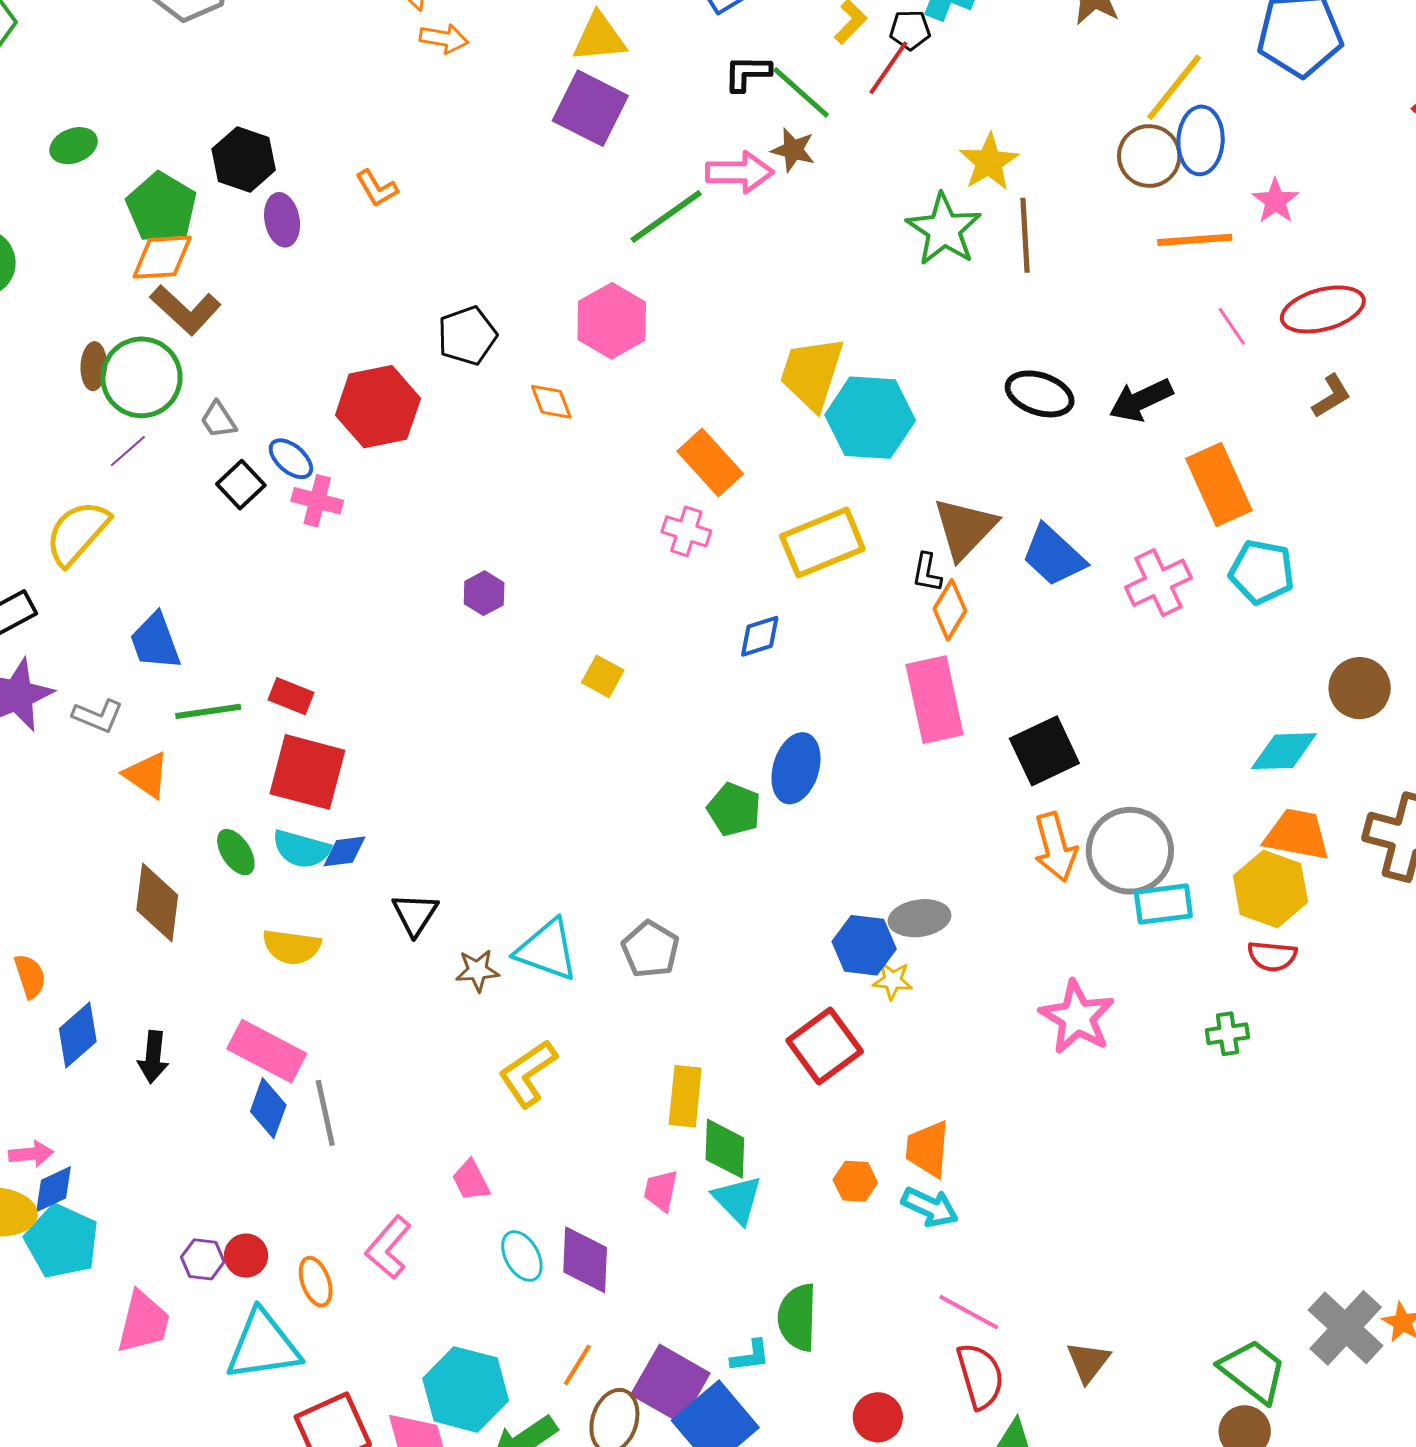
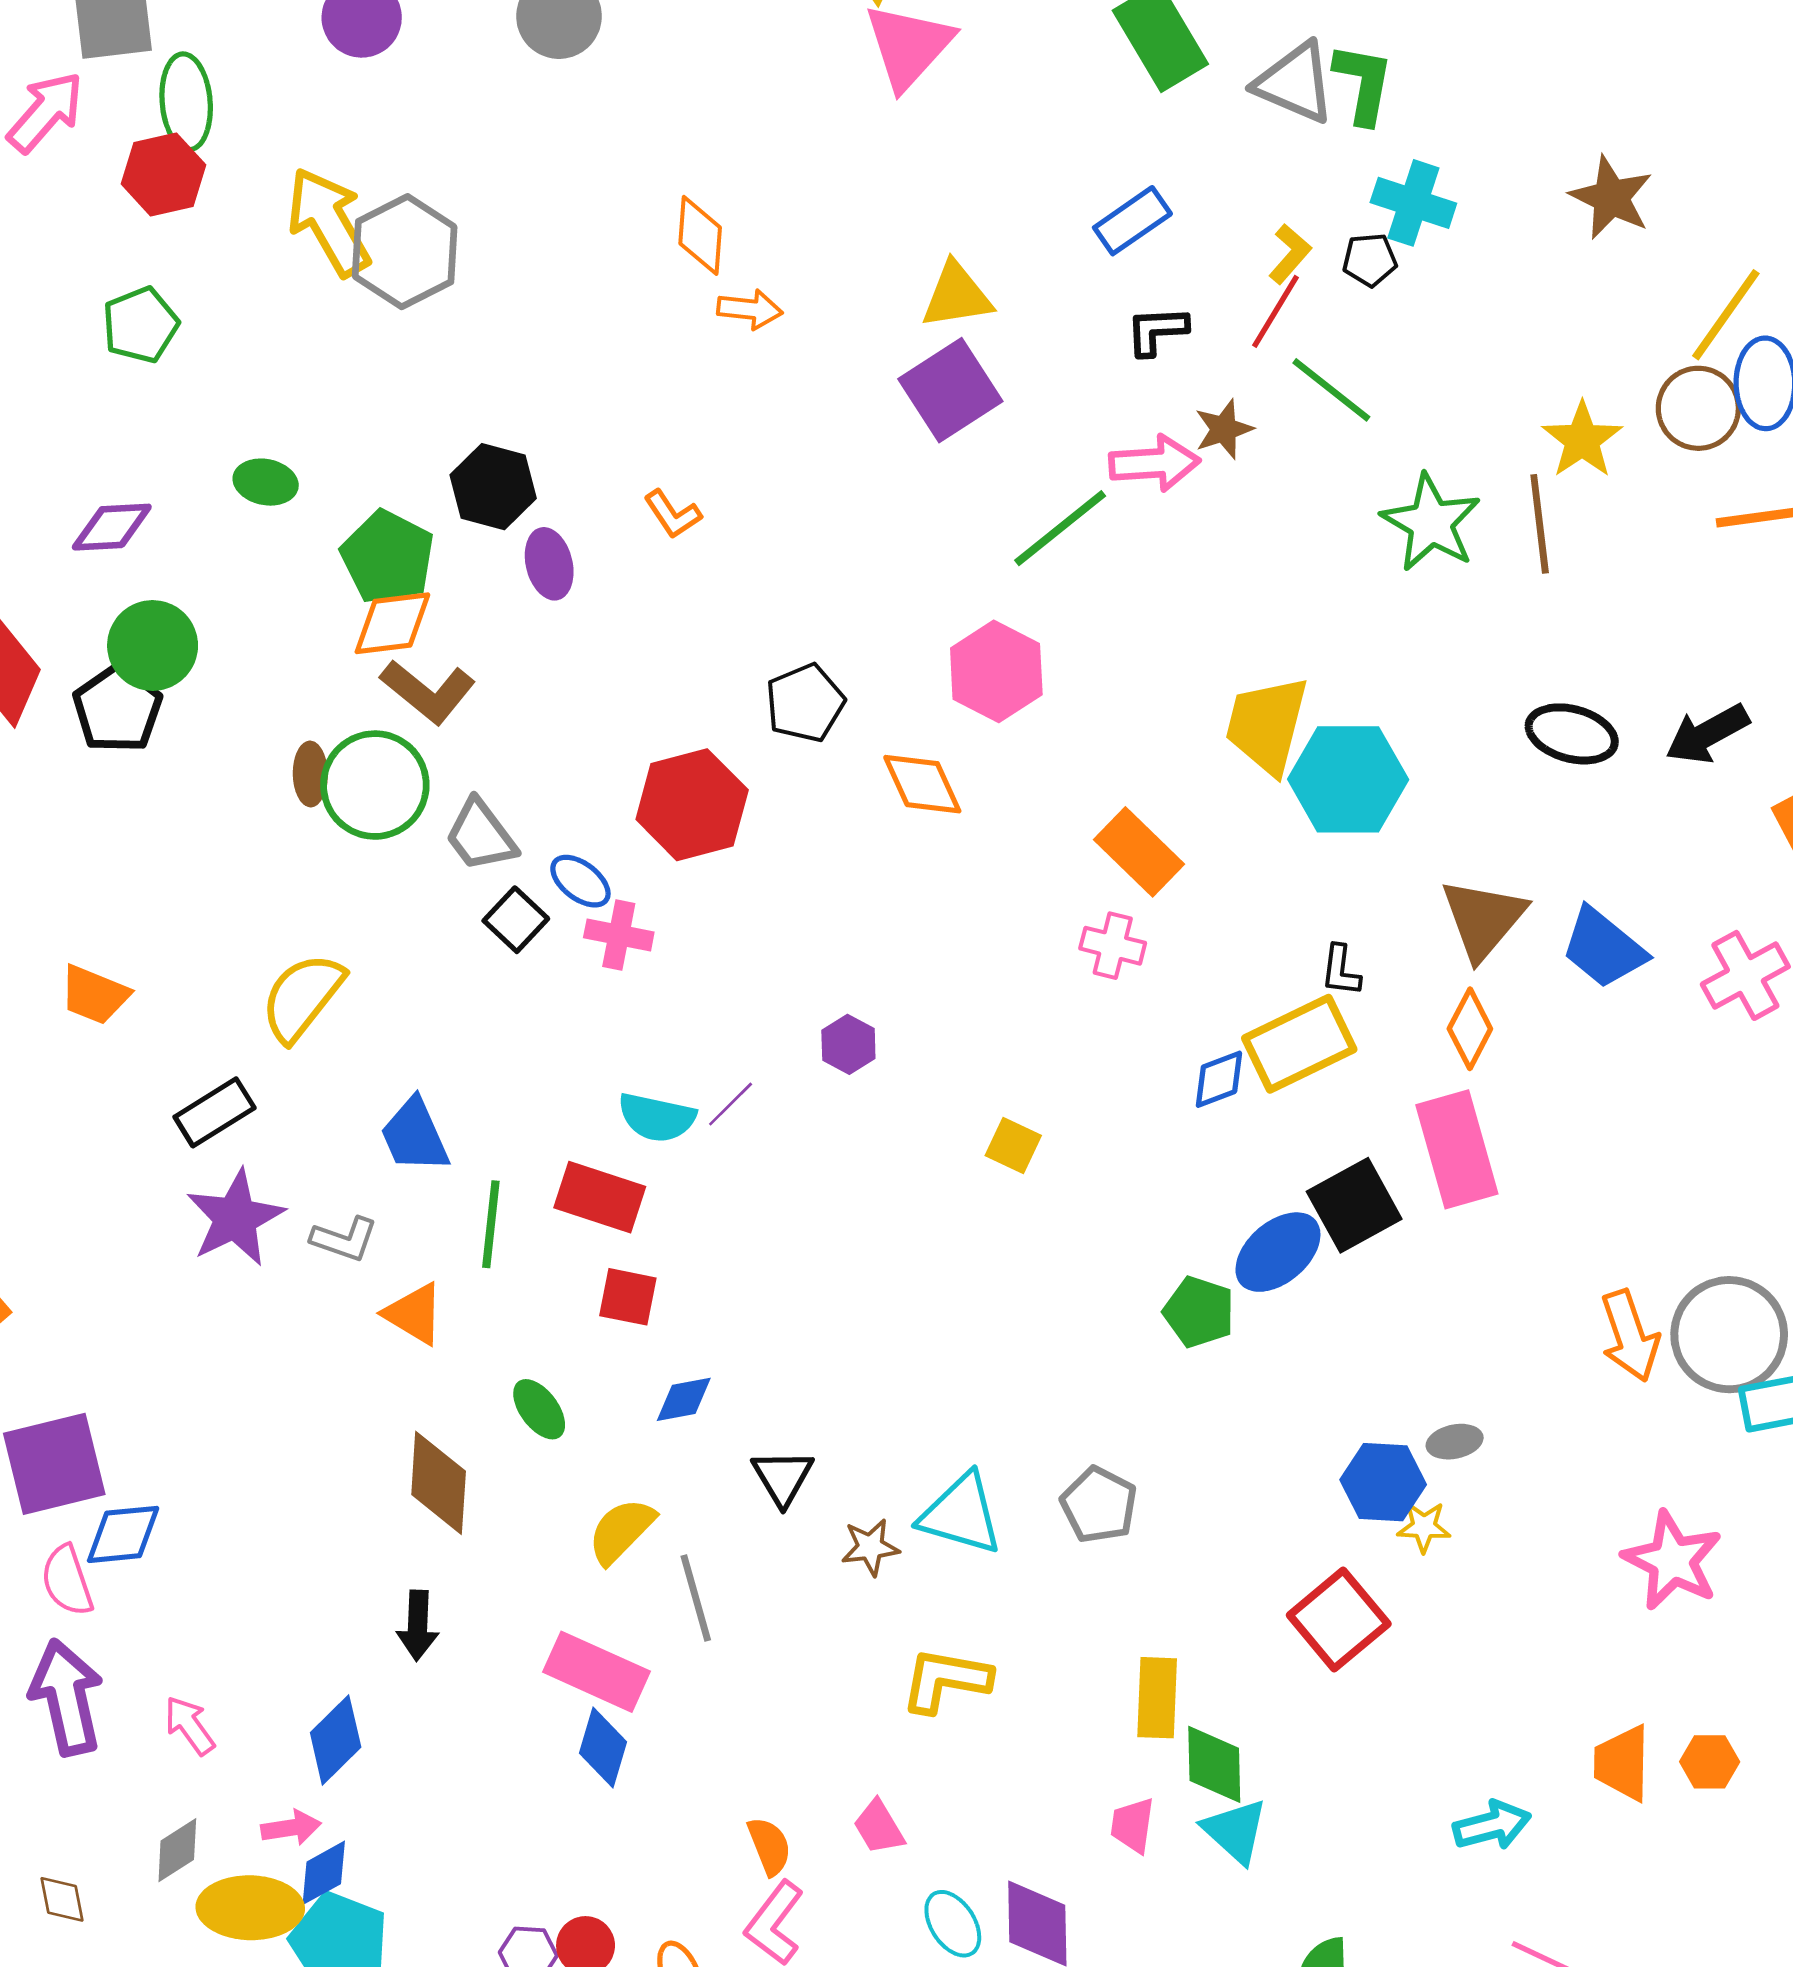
red line: (888, 68) -> (1276, 311), moved
green line: (801, 92) -> (1331, 390), moved
purple square: (590, 108) -> (950, 390), turned 34
green ellipse: (74, 146) -> (266, 482), turned 36
brown star: (793, 150) -> (1224, 429), turned -30
yellow star: (989, 162) -> (1582, 440), moved
orange diamond: (551, 402) -> (922, 784), size x1.4
gray trapezoid: (218, 420) -> (481, 835), size x1.5
purple line: (128, 451) -> (731, 1104), moved
yellow rectangle: (822, 542) -> (1299, 1044), moved
black L-shape: (927, 572) -> (1341, 970), moved
red rectangle: (291, 696) -> (600, 1197), size x1.5
green line: (208, 711) -> (491, 1224), turned -72
black square: (1044, 751) -> (1354, 1205), moved
blue ellipse: (796, 768) -> (1278, 1252), turned 36
red square: (307, 772) -> (628, 1297), size x0.6
cyan semicircle: (301, 849) -> (657, 1117), moved
gray ellipse: (919, 918) -> (1455, 1442), size x0.7
yellow semicircle: (292, 947) -> (621, 1531), turned 130
orange semicircle: (30, 976) -> (769, 1846), moved
blue diamond: (78, 1035) -> (336, 1740), moved
black arrow: (153, 1057) -> (418, 1625), moved
yellow L-shape: (528, 1073) -> (946, 1680), turned 48
gray line: (325, 1113) -> (696, 1598), moved
orange trapezoid: (928, 1149) -> (1622, 1763), moved
orange hexagon: (855, 1181) -> (1710, 1762), moved
cyan arrow: (930, 1207) -> (1492, 1825), turned -36

